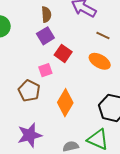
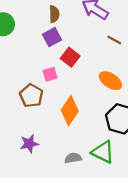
orange ellipse: (100, 61) -> (110, 81), moved
purple star: (30, 135) -> (29, 144), size x0.7

